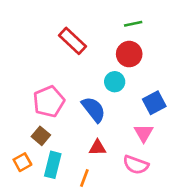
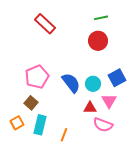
red rectangle: (72, 41) -> (45, 24), moved
cyan circle: (115, 82) -> (93, 84), moved
red triangle: (98, 148) -> (90, 108), moved

